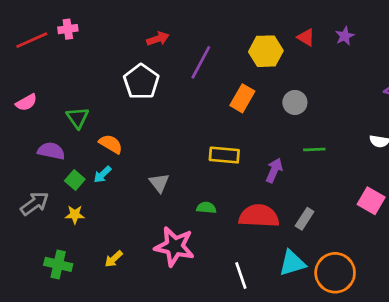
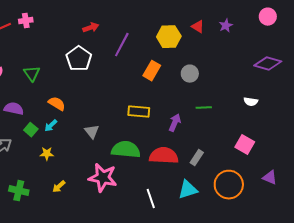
green triangle: (78, 118) -> (32, 74), moved
green semicircle: (206, 208) -> (126, 150), size x2.0
yellow star: (75, 215) -> (47, 154), moved
orange circle: (335, 273) -> (229, 185), moved

